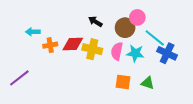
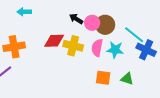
pink circle: (137, 17) -> (92, 23), moved
cyan arrow: (33, 32) -> (24, 12), moved
orange cross: (50, 45) -> (14, 47), moved, size x1.5

